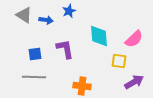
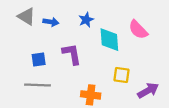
blue star: (69, 11) -> (86, 20), moved
pink semicircle: (134, 39) -> (138, 30), moved, turned 90
yellow square: (119, 61) -> (122, 75), moved

